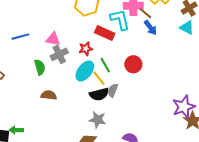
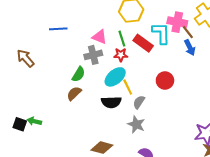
pink triangle: (53, 39) -> (100, 37), moved
green line: (105, 65) -> (122, 39), moved
green semicircle: (40, 67) -> (78, 74), moved, turned 35
black semicircle: (99, 94) -> (111, 102), moved
brown semicircle: (49, 95) -> (74, 93), turned -63
gray star: (98, 120) -> (136, 124), moved

